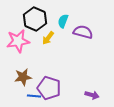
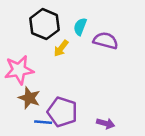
pink star: (18, 41) -> (19, 70), moved
brown star: (23, 77) -> (29, 98), turned 30
purple arrow: (92, 95) -> (106, 123), moved

